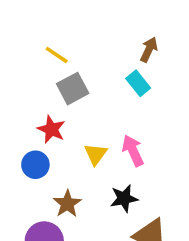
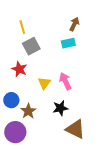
yellow line: (57, 55) -> (22, 27), turned 40
cyan rectangle: (138, 83) -> (68, 43), turned -64
blue circle: (35, 165) -> (11, 100), moved

